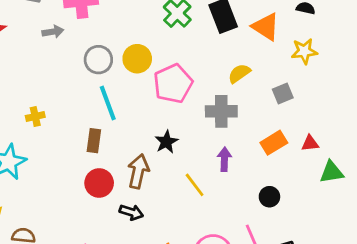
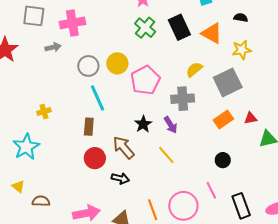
gray square: (283, 94) -> (228, 82), size x1.8
purple arrow: (224, 159) -> (171, 125), moved, turned 150
brown arrow: (138, 171) -> (124, 147), turned -50

